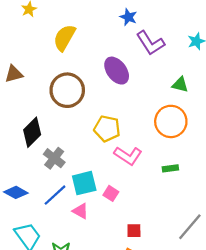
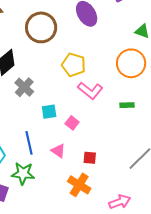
cyan square: (84, 183) -> (49, 112), size x0.7
blue line: (55, 195) -> (29, 143), moved, turned -65
pink triangle: (80, 211) -> (58, 151), moved

